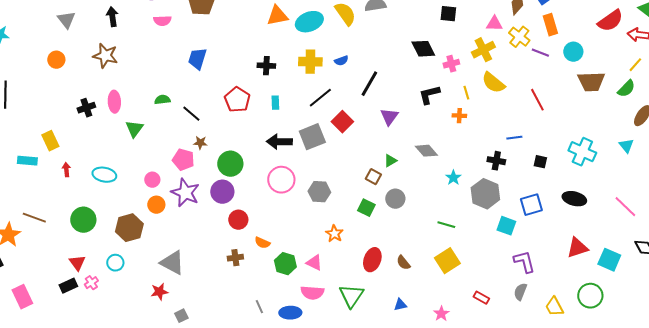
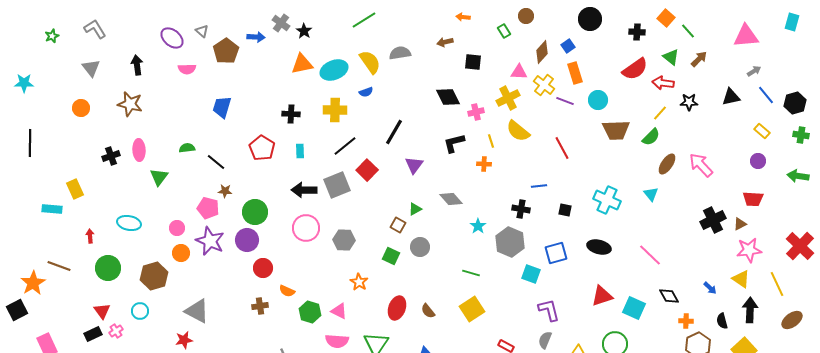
blue semicircle: (341, 61) -> (366, 92), moved
red arrow: (66, 170) -> (90, 236), moved

